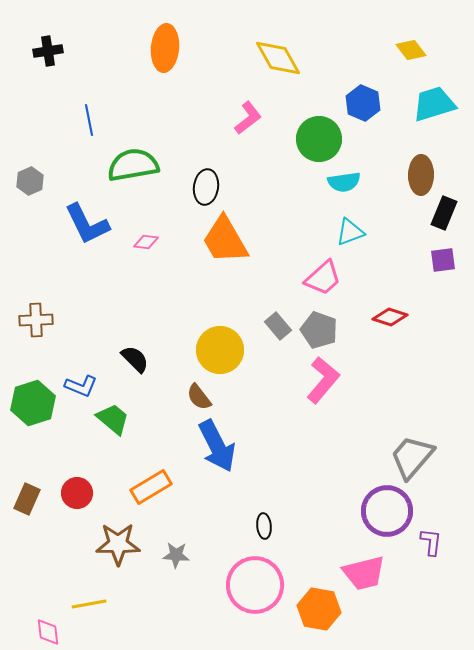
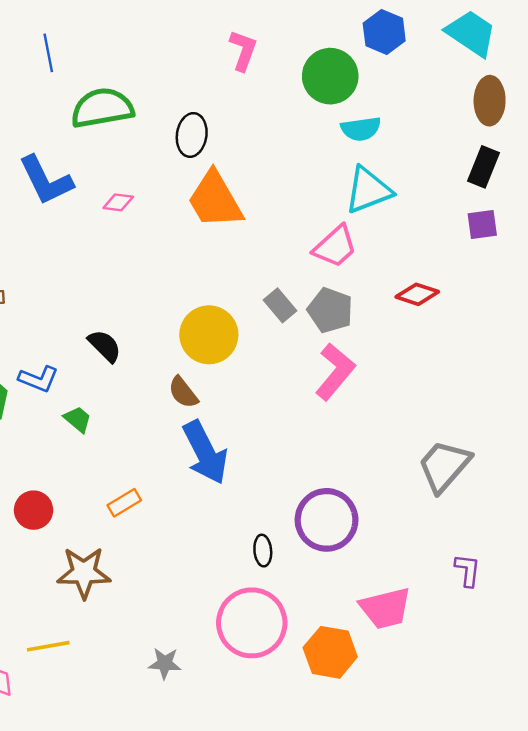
cyan trapezoid: (434, 104) -> (471, 33), turned 51
pink L-shape: (248, 118) -> (243, 50), turned -32
brown ellipse: (421, 175) -> (490, 101), moved
cyan triangle: (350, 232) -> (368, 190), size x1.4
green trapezoid: (113, 419) -> (78, 419), size x0.7
orange rectangle: (151, 487) -> (124, 503), size x0.7
purple circle: (387, 511) -> (327, 520), moved
gray star: (176, 555) -> (165, 663), moved

